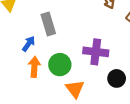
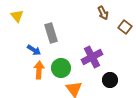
blue arrow: (29, 44) -> (34, 50), turned 88
purple cross: (96, 52) -> (92, 57), turned -35

